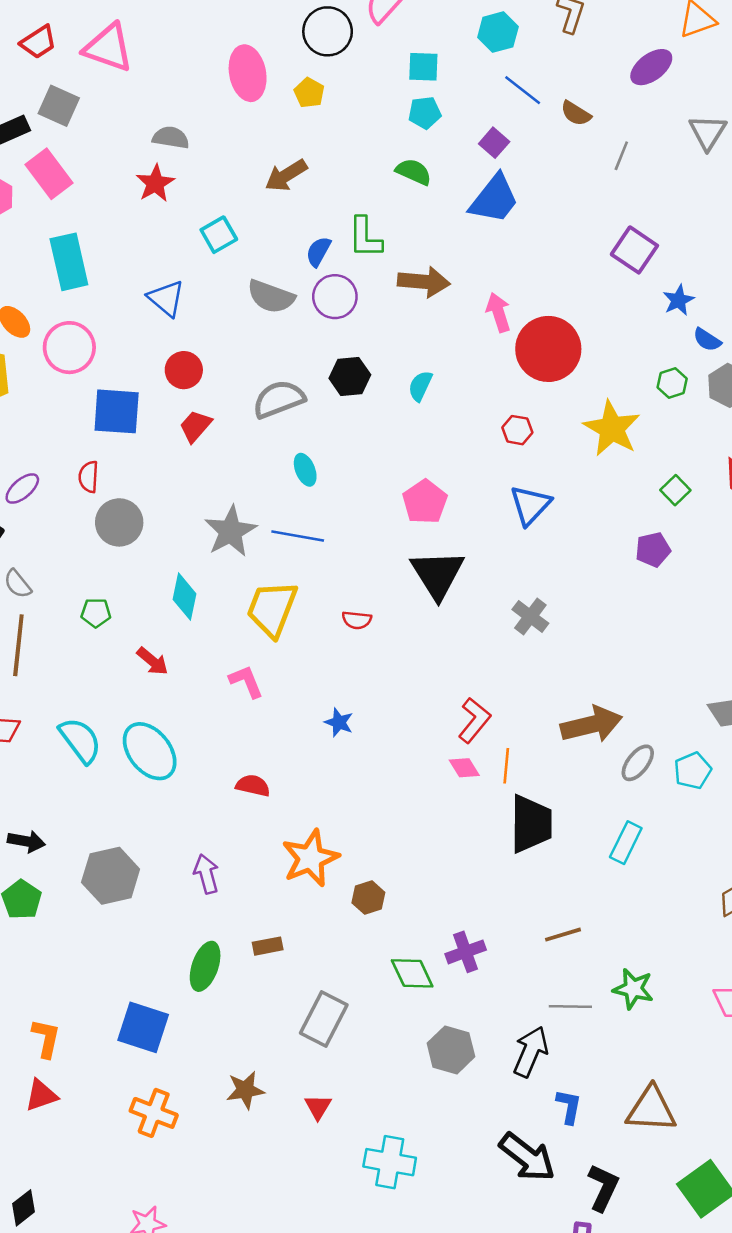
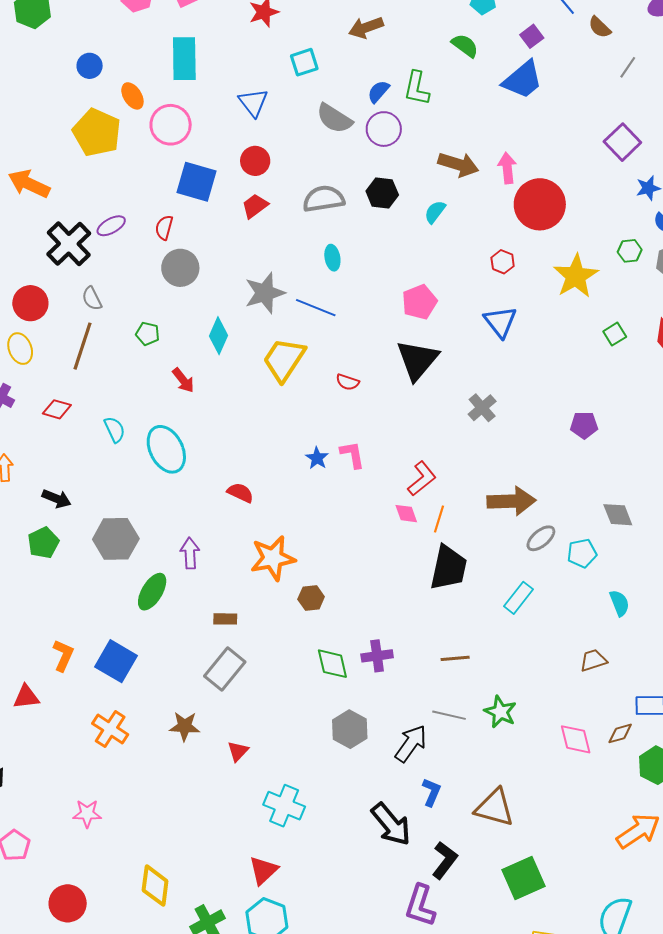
brown arrow: (424, 282) -> (458, 164), moved
blue triangle: (530, 505) -> (500, 322), turned -33
purple pentagon: (653, 550) -> (584, 425), moved
pink L-shape: (246, 681) -> (352, 455), moved
cyan semicircle: (80, 740) -> (115, 430), size x0.7
green ellipse: (205, 966) -> (152, 592), moved
gray rectangle: (324, 1019) -> (225, 669), moved
orange L-shape: (46, 1038) -> (63, 655), moved

